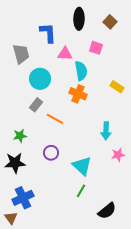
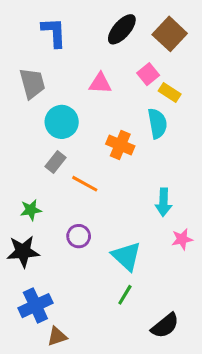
black ellipse: (79, 19) -> (122, 29), turned 40
brown square: (110, 22) -> (170, 34), size x1.5
blue L-shape: (48, 33) -> (54, 32), moved
pink square: (96, 48) -> (148, 74), turned 32
cyan semicircle: (81, 71) -> (157, 123), moved
yellow rectangle: (117, 87) -> (170, 93), moved
brown triangle: (11, 218) -> (57, 336), moved, turned 48

